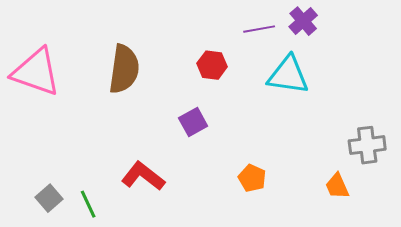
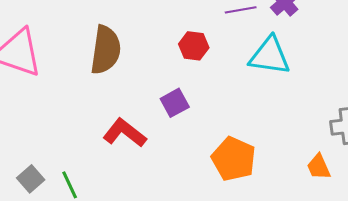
red L-shape: (143, 176) -> (125, 133), moved
orange pentagon: (252, 178) -> (234, 159), size x1.6

